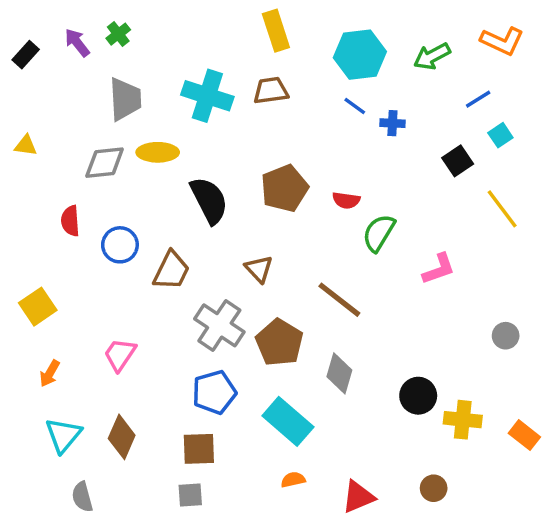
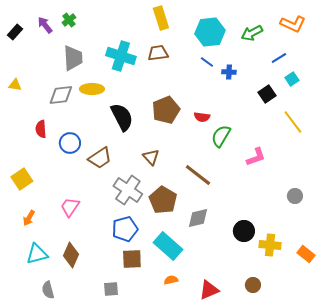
brown trapezoid: (171, 271) -> (100, 158), turned 30
gray diamond: (339, 373) -> (198, 218), turned 60
cyan triangle: (63, 435) -> (37, 254), turned 35
brown square: (199, 449) -> (132, 259), moved

